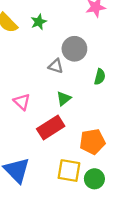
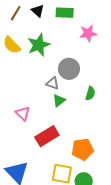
green star: (39, 22) -> (39, 45), size x1.6
green triangle: (64, 99) -> (59, 100), moved

